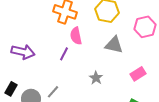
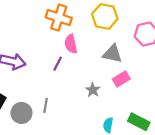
pink rectangle: (138, 74) -> (121, 79), moved
gray line: (53, 92) -> (46, 105), turned -32

